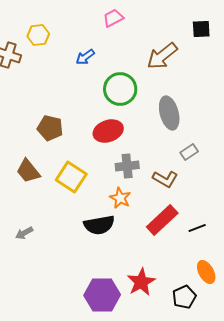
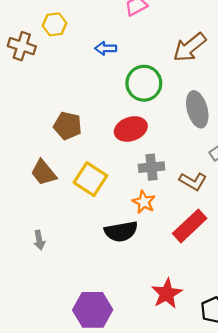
blue arrow: (85, 57) -> (106, 48), turned 36
gray arrow: (24, 233) -> (39, 240), turned -72
purple hexagon: (102, 295) -> (93, 310), moved

